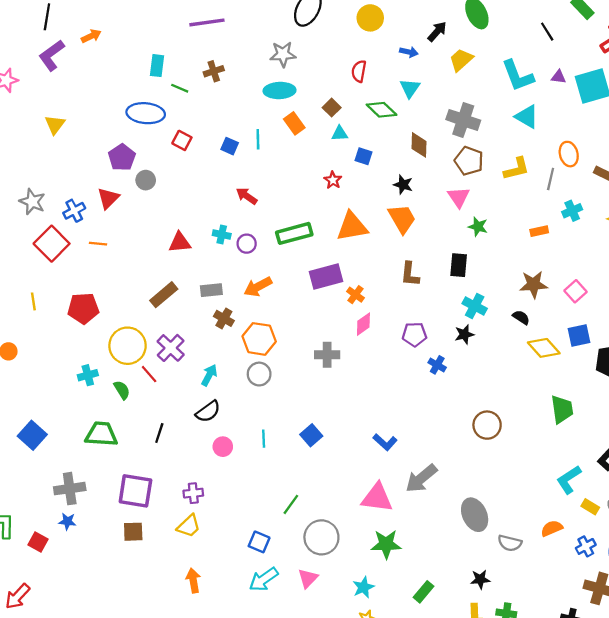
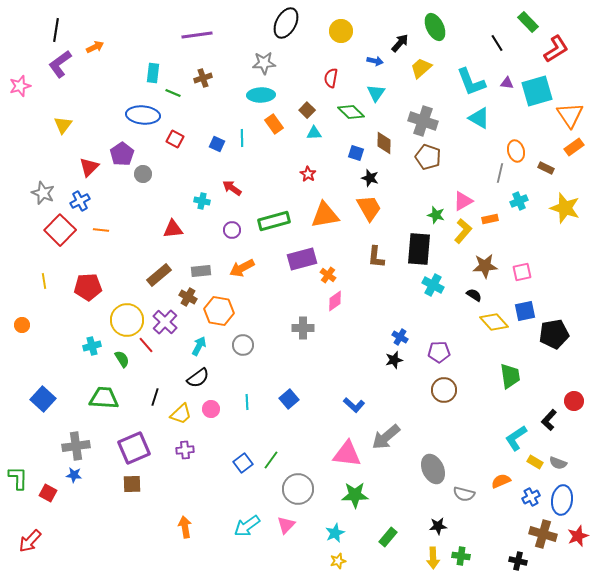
blue square: (363, 156) -> (356, 153), moved
yellow L-shape: (517, 169) -> (463, 231), moved, turned -35
pink triangle: (459, 197) -> (463, 201), moved, turned 35
red triangle: (108, 198) -> (89, 167), moved
cyan cross: (222, 235) -> (202, 201), moved
black rectangle: (459, 265) -> (419, 249), size x1.5
pink square: (576, 291) -> (522, 272), turned 30
brown cross: (224, 318) -> (188, 297), moved
purple pentagon: (414, 334) -> (439, 352), moved
black star: (464, 334) -> (394, 360), moved
orange hexagon: (259, 339) -> (219, 311), moved
purple square: (135, 491) -> (134, 448), turned -32
yellow trapezoid: (189, 526) -> (181, 414), moved
blue square: (259, 542) -> (243, 463), moved, turned 30

